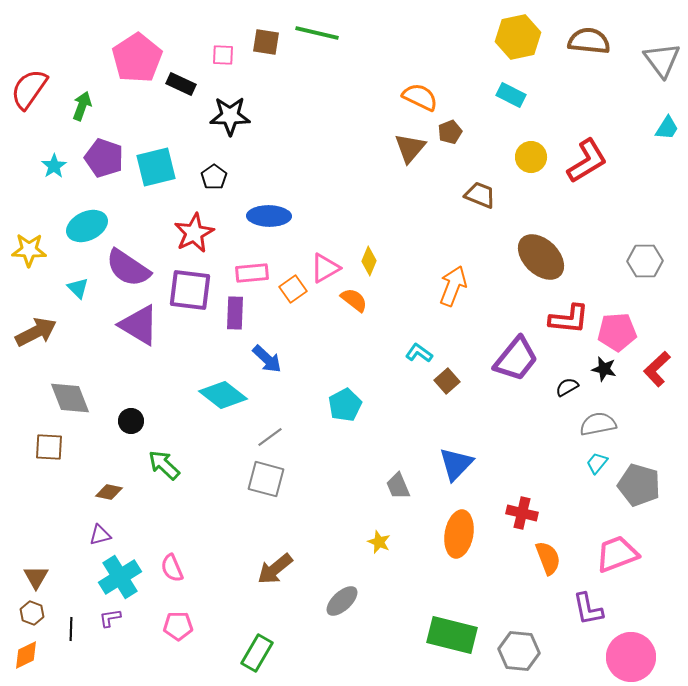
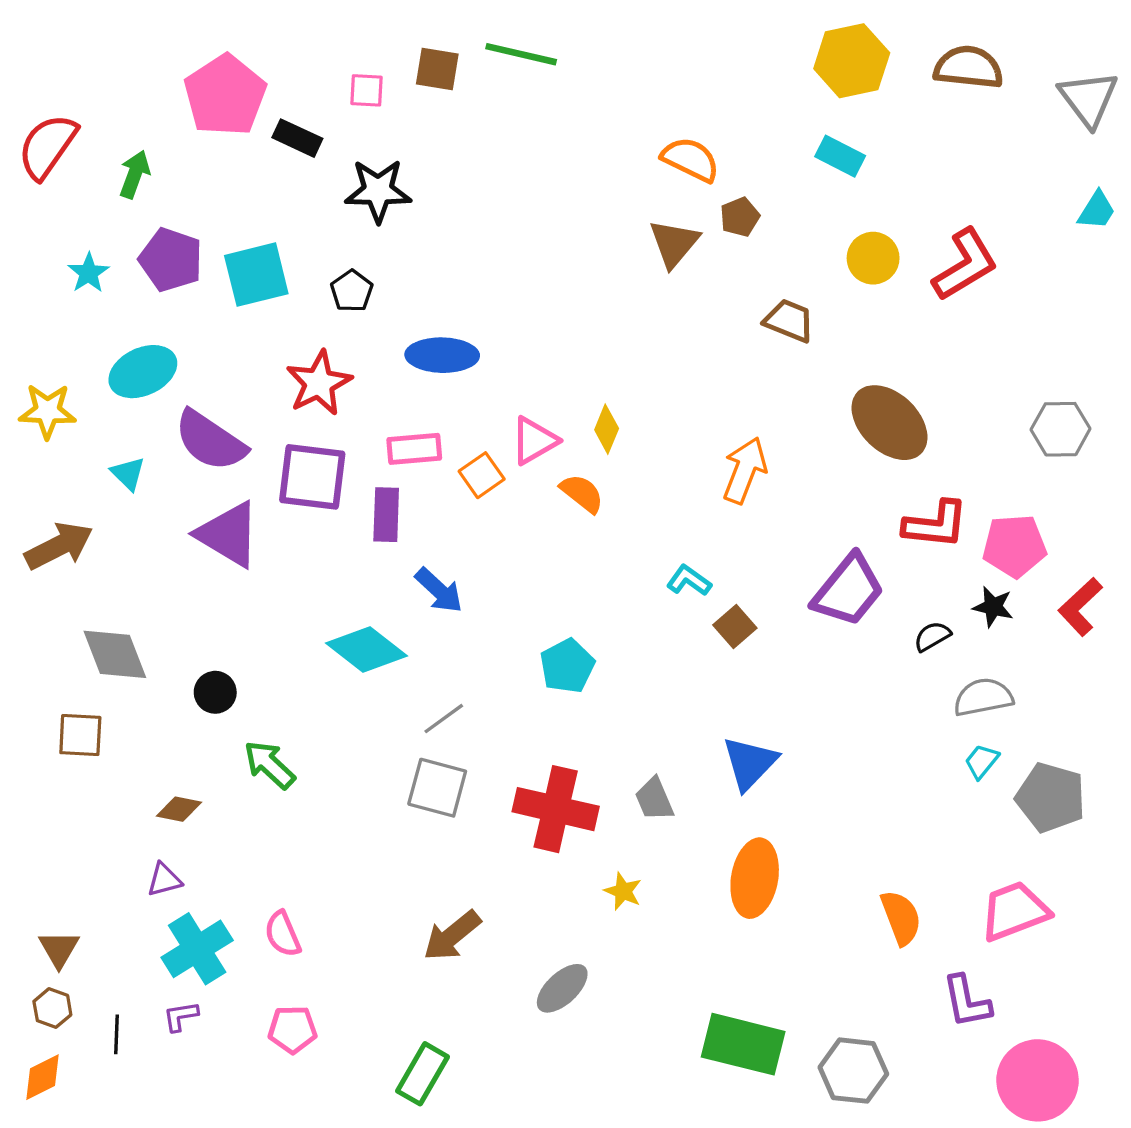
red cross: (522, 513) -> (556, 809), moved, size x1.6

